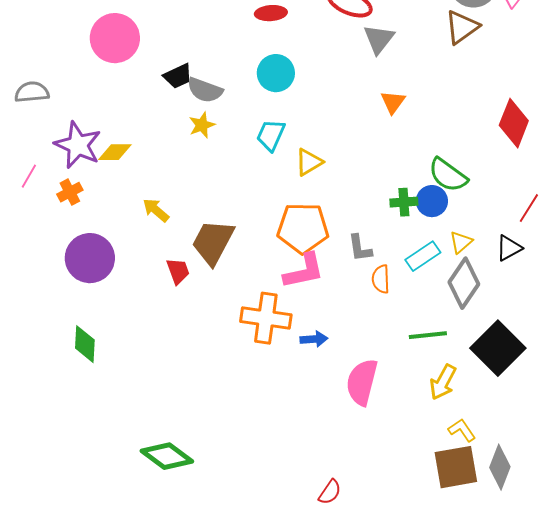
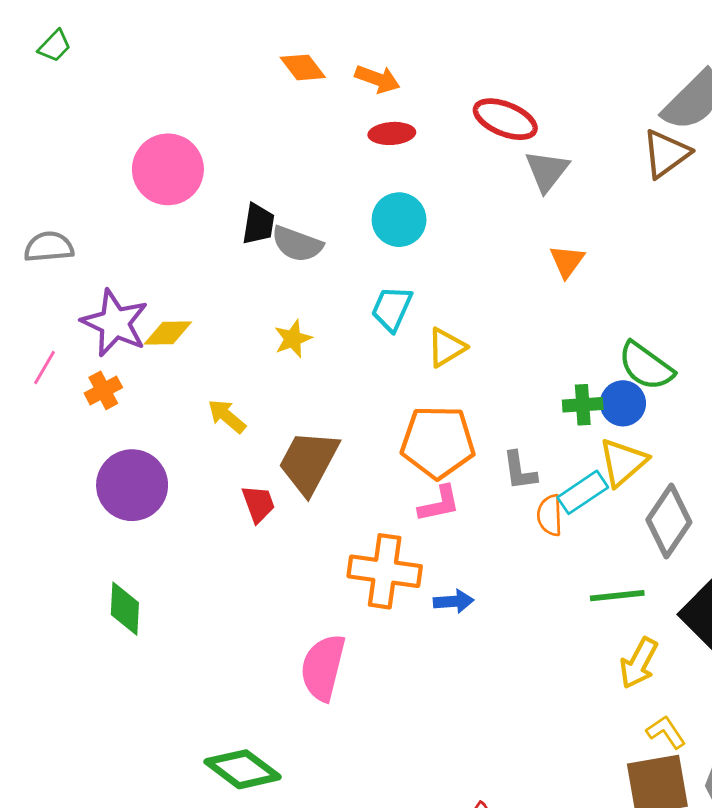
black trapezoid: (178, 76) -> (258, 224), turned -56
yellow star: (202, 125) -> (293, 339), moved
yellow triangle: (461, 242) -> (623, 462), moved, size x1.5
cyan rectangle: (423, 256) -> (583, 492), moved
pink L-shape: (304, 271) -> (439, 504), size x0.7
pink semicircle: (362, 382) -> (323, 667), moved

